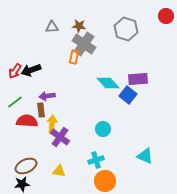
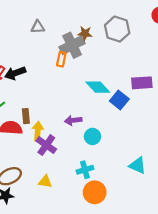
brown star: (79, 26) -> (85, 33), moved
gray cross: (84, 44) -> (72, 45), turned 30
purple rectangle: (138, 79) -> (142, 83), moved
purple arrow: (47, 96) -> (73, 120), moved

